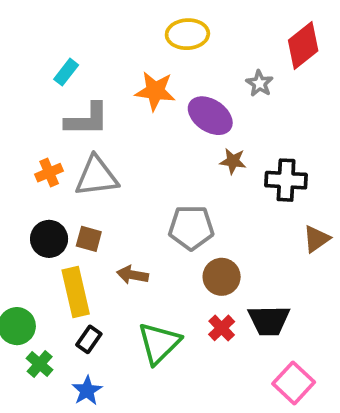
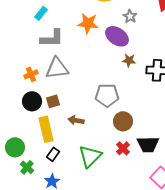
gray star: (259, 83) -> (130, 16), moved
orange cross: (49, 173) -> (31, 74), moved
brown square: (89, 239) -> (53, 101), turned -32

